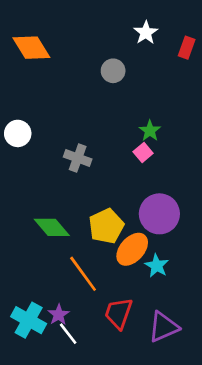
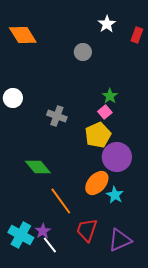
yellow pentagon: (106, 226) -> (98, 135), moved

